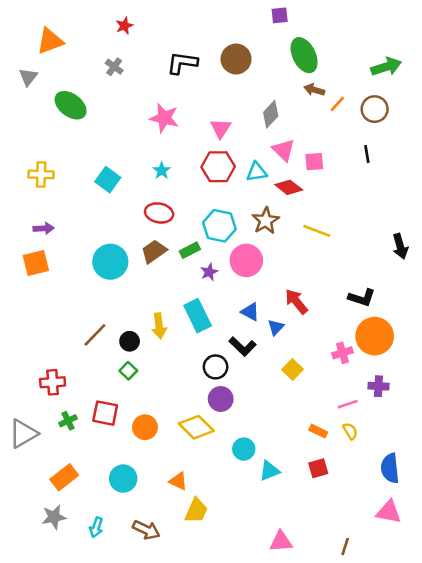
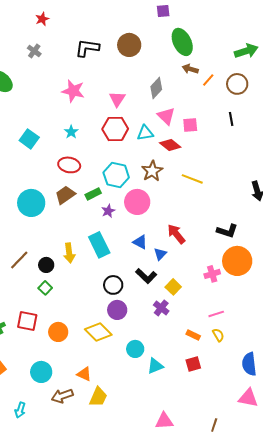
black L-shape: (242, 346) -> (146, 276), moved
purple cross: (378, 386) -> (161, 308), moved, turned 35
brown arrow: (146, 530) -> (62, 396), moved, turned 135

